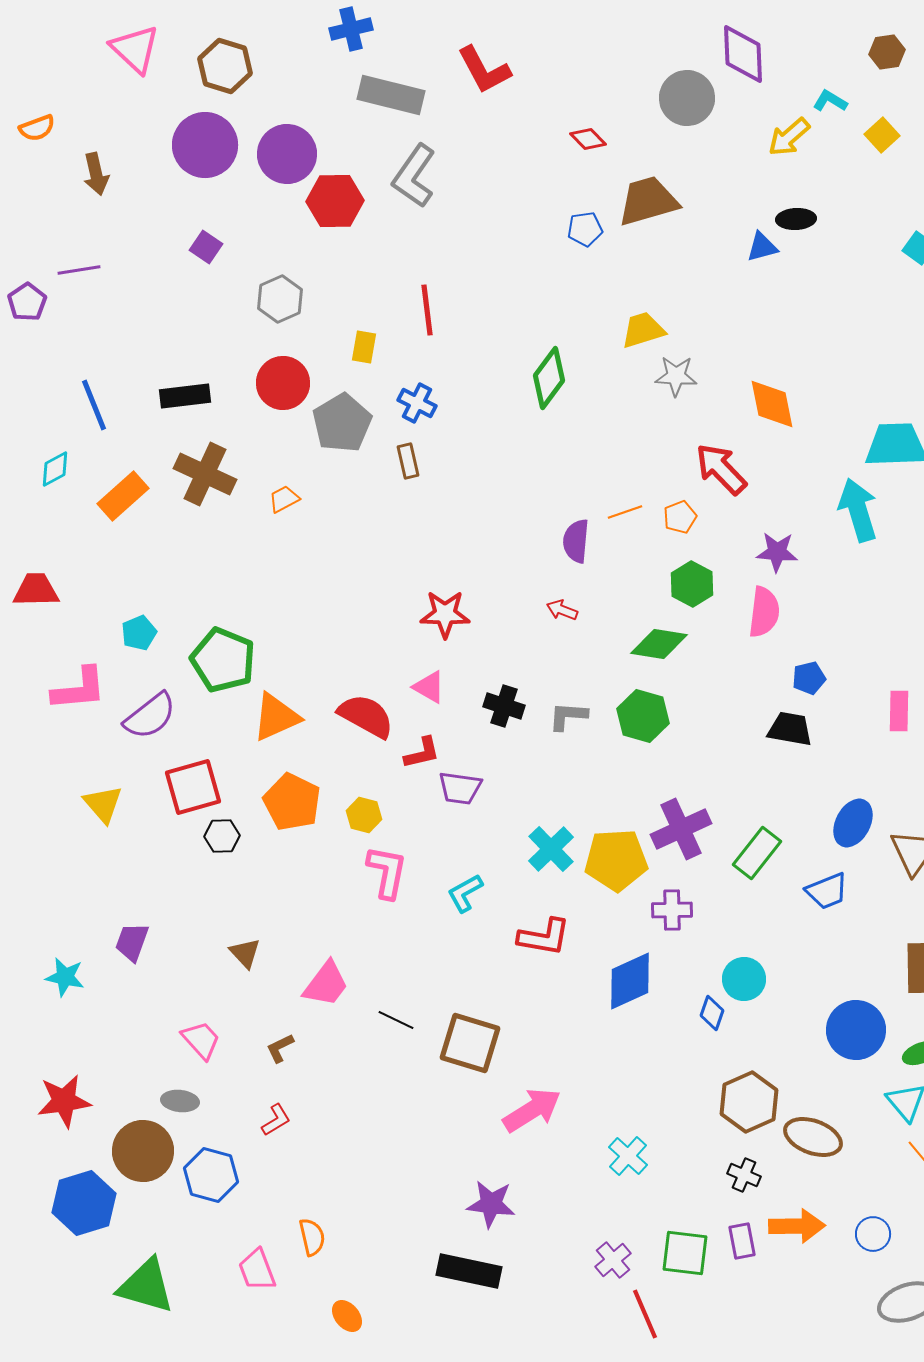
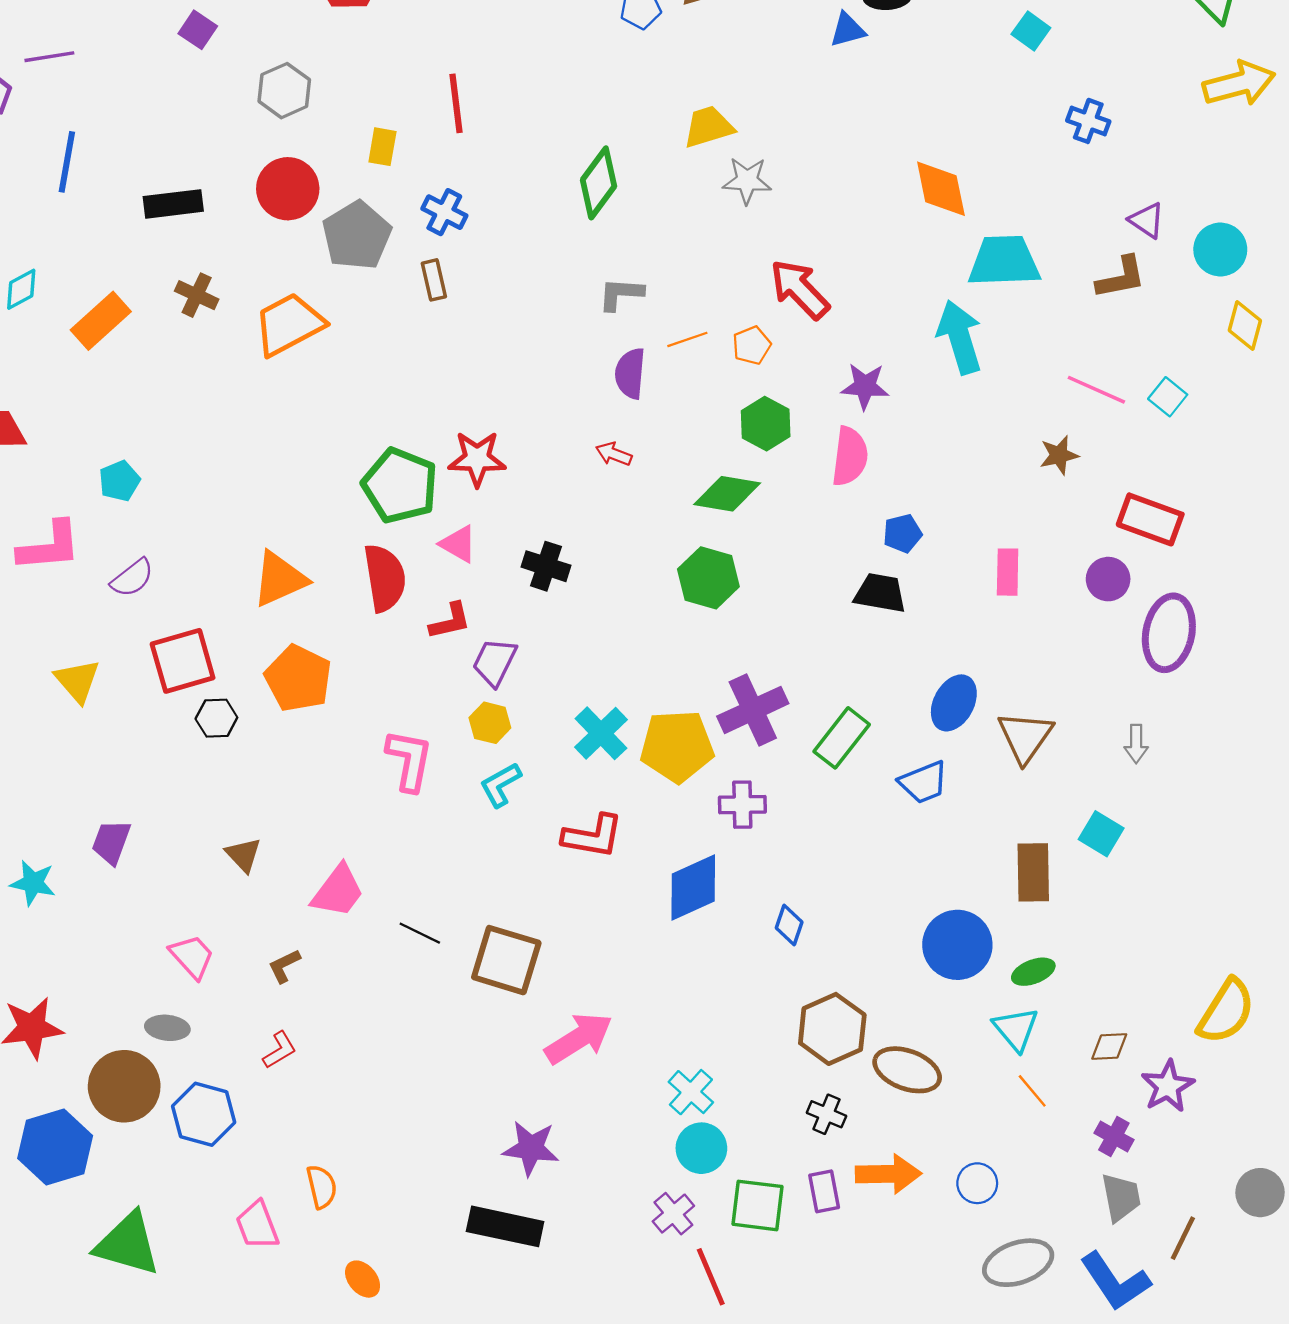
orange diamond: (772, 404) -> (941, 189), moved
blue line: (94, 405) -> (67, 162), moved, turned 32
brown cross: (205, 474) -> (197, 295), size x0.6
orange trapezoid: (284, 499) -> (289, 324), size x2.0
green pentagon: (223, 660) -> (400, 486), moved
purple semicircle: (150, 716) -> (132, 578), size x0.7
red semicircle: (366, 716) -> (385, 578), turned 52
gray L-shape: (568, 716) -> (621, 294), moved
purple trapezoid: (460, 788) -> (495, 662), turned 108
yellow hexagon: (364, 815) -> (490, 723), moved
cyan circle: (744, 979) -> (701, 1148), moved

